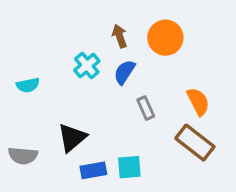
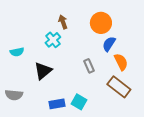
brown arrow: (120, 36) -> (63, 22), moved
blue semicircle: (124, 72) -> (109, 44), moved
black triangle: (72, 138) -> (43, 71), moved
cyan square: (129, 167) -> (79, 102), turned 35

